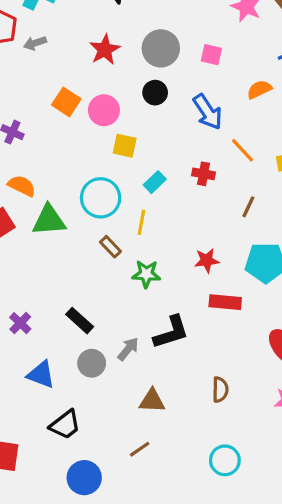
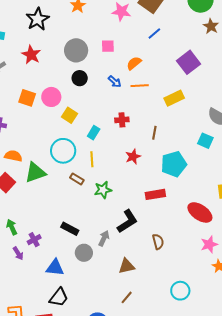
red star: (105, 50) -> (31, 55), moved
orange semicircle: (259, 89) -> (134, 63), moved
blue arrow: (208, 112) -> (115, 82), size x0.6
yellow square: (125, 146) -> (69, 115), turned 35
orange line: (242, 150) -> (140, 86), moved, turned -36
red star: (207, 260) -> (133, 157), moved
purple cross: (20, 323) -> (34, 240), turned 32
brown semicircle: (220, 390) -> (158, 242), moved
black trapezoid: (65, 425) -> (59, 297), moved

